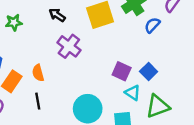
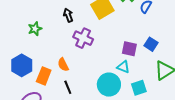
black arrow: (57, 15) -> (68, 15), turned 48
cyan triangle: (133, 93) -> (123, 67), moved

